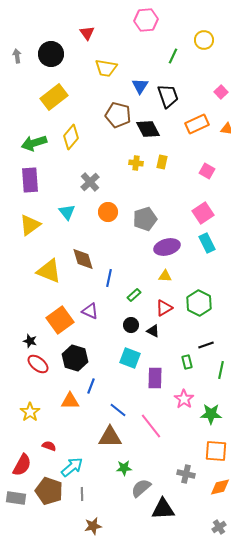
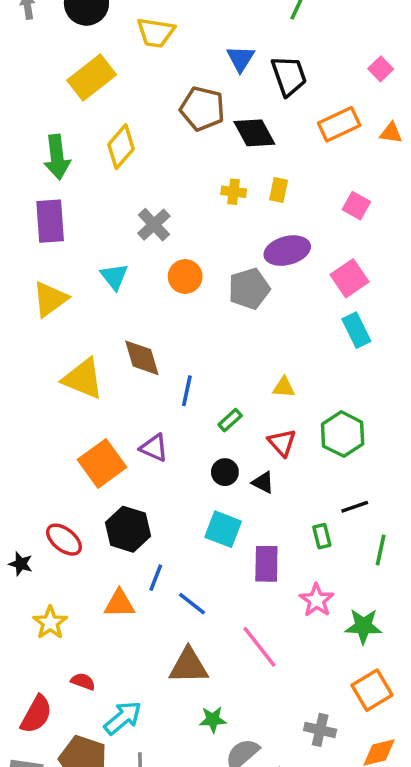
yellow trapezoid: (106, 68) -> (156, 33), moved
green arrow: (34, 143) -> (57, 157), turned -80
purple ellipse: (167, 247) -> (287, 251), moved
red triangle: (164, 308) -> (282, 443), turned -42
black star: (30, 341) -> (21, 564), moved
blue line: (118, 410) -> (192, 604), moved
orange square: (216, 451) -> (372, 690), turned -35

